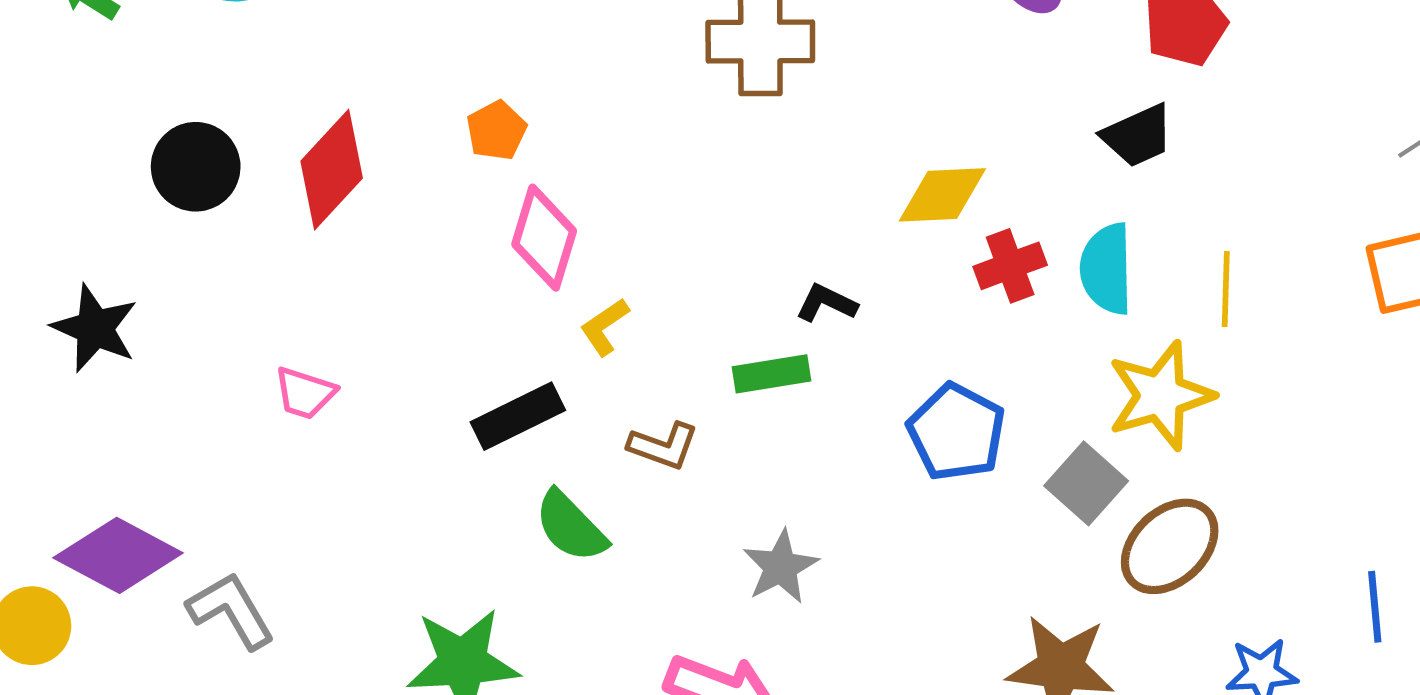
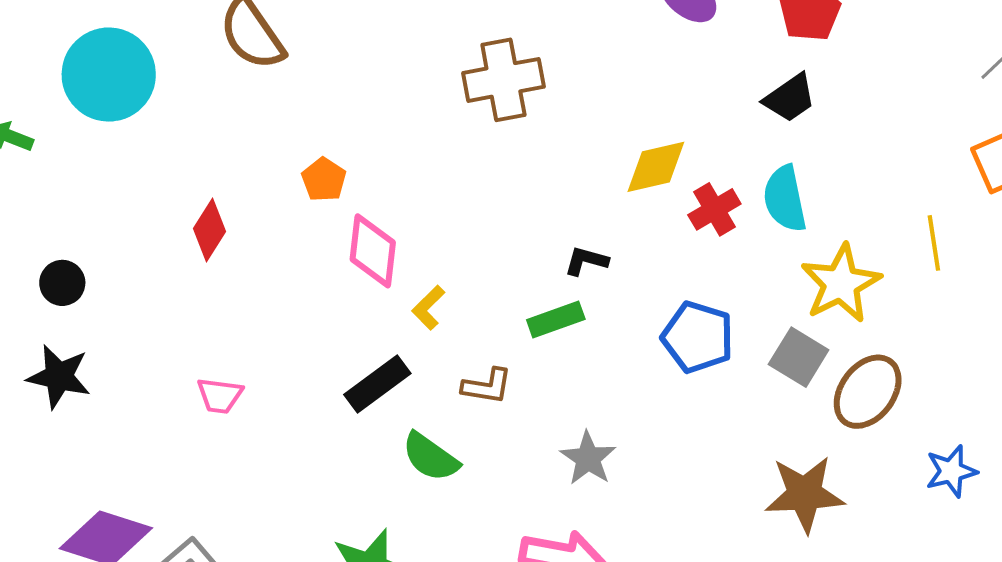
black circle: (196, 167) -> (62, 283), moved, size x0.7
red diamond: (332, 170) -> (210, 230), size x0.7
yellow line: (1226, 289) -> (934, 243), moved

